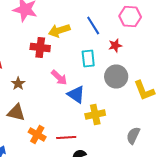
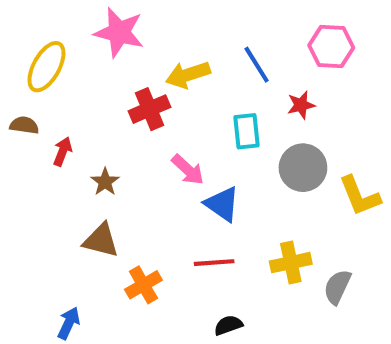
red cross: (40, 48) -> (149, 109), turned -30
yellow cross: (95, 114) -> (291, 263), moved
orange cross: (37, 134) -> (143, 285), turned 30
red line: (66, 138) -> (214, 263), moved

